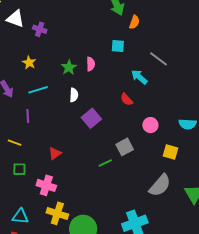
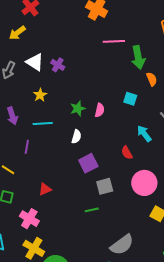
white triangle: (15, 19) -> (35, 62), moved
orange semicircle: (134, 22) -> (152, 79), turned -56
pink circle: (150, 125) -> (144, 183), size x1.6
gray square: (125, 147) -> (105, 186), moved
gray semicircle: (160, 185) -> (122, 245), moved

